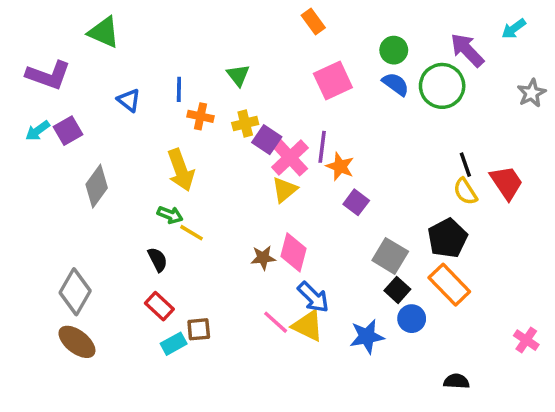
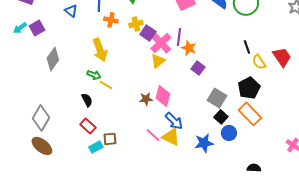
black line: (465, 165) -> (247, 47), moved

